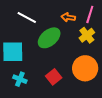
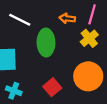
green ellipse: (49, 38) -> (46, 42), turned -50

